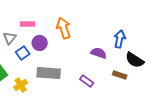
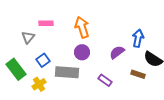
purple circle: (40, 43) -> (82, 52), moved
blue square: (23, 53) -> (43, 60), moved
purple semicircle: (99, 53) -> (117, 52), turned -56

